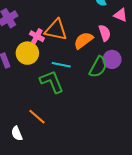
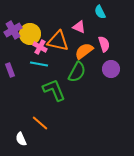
pink triangle: (120, 15) -> (79, 27), moved
yellow circle: (27, 53) -> (30, 34), moved
cyan line: (61, 65) -> (39, 64), moved
green semicircle: (98, 67) -> (77, 72), moved

